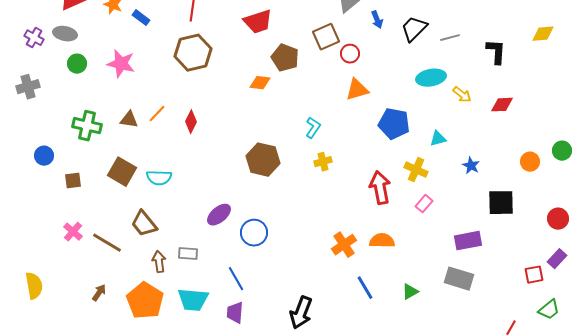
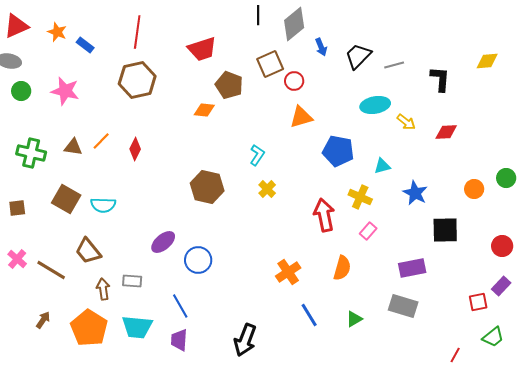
yellow cross: (323, 162) -> (267, 189), turned -30
blue star: (471, 166) -> (415, 193), size x1.4
orange semicircle: (382, 241) -> (342, 268), moved, turned 105

